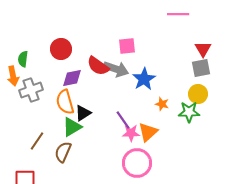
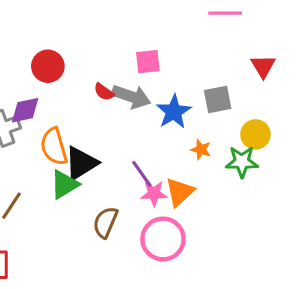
red semicircle: (98, 66) -> (104, 92), size x0.6
gray square: (201, 68) -> (218, 100), moved
purple diamond: (72, 78) -> (25, 110), moved
black triangle: (83, 113) -> (81, 163), size x1.4
brown semicircle: (63, 152) -> (105, 222), moved

